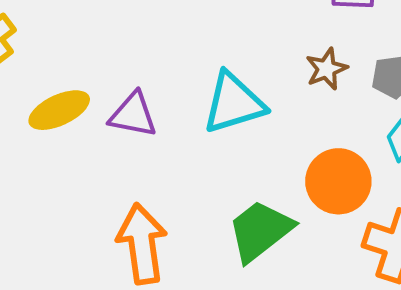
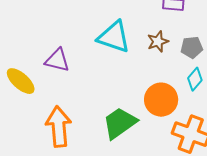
cyan triangle: (234, 103) -> (114, 37), moved, turned 33
yellow ellipse: (59, 110) -> (21, 81), moved, turned 64

